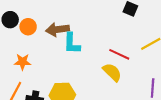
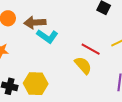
cyan L-shape: (72, 43) -> (47, 36), turned -60

